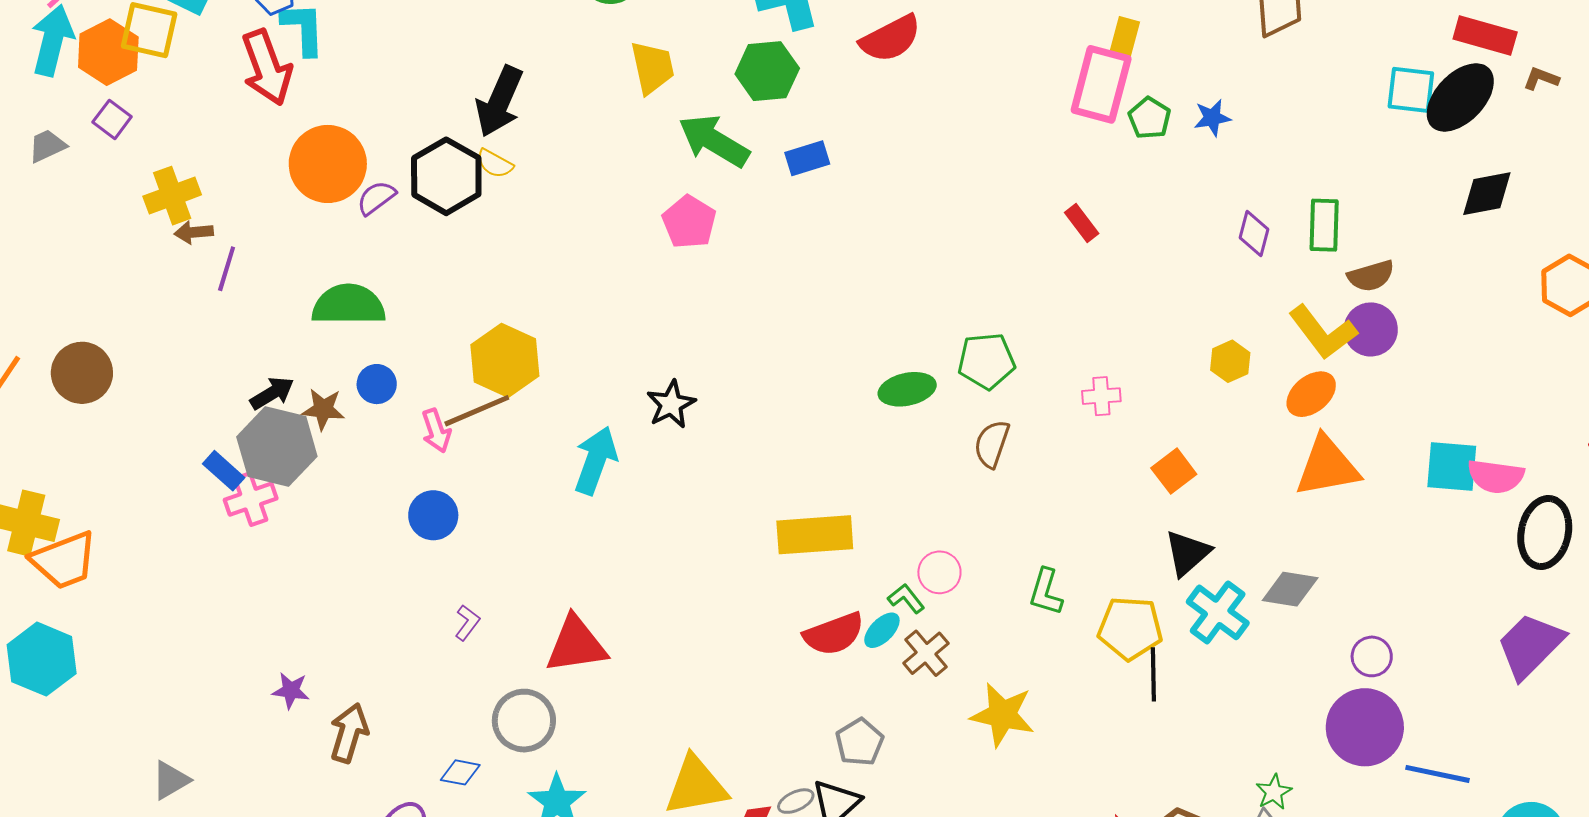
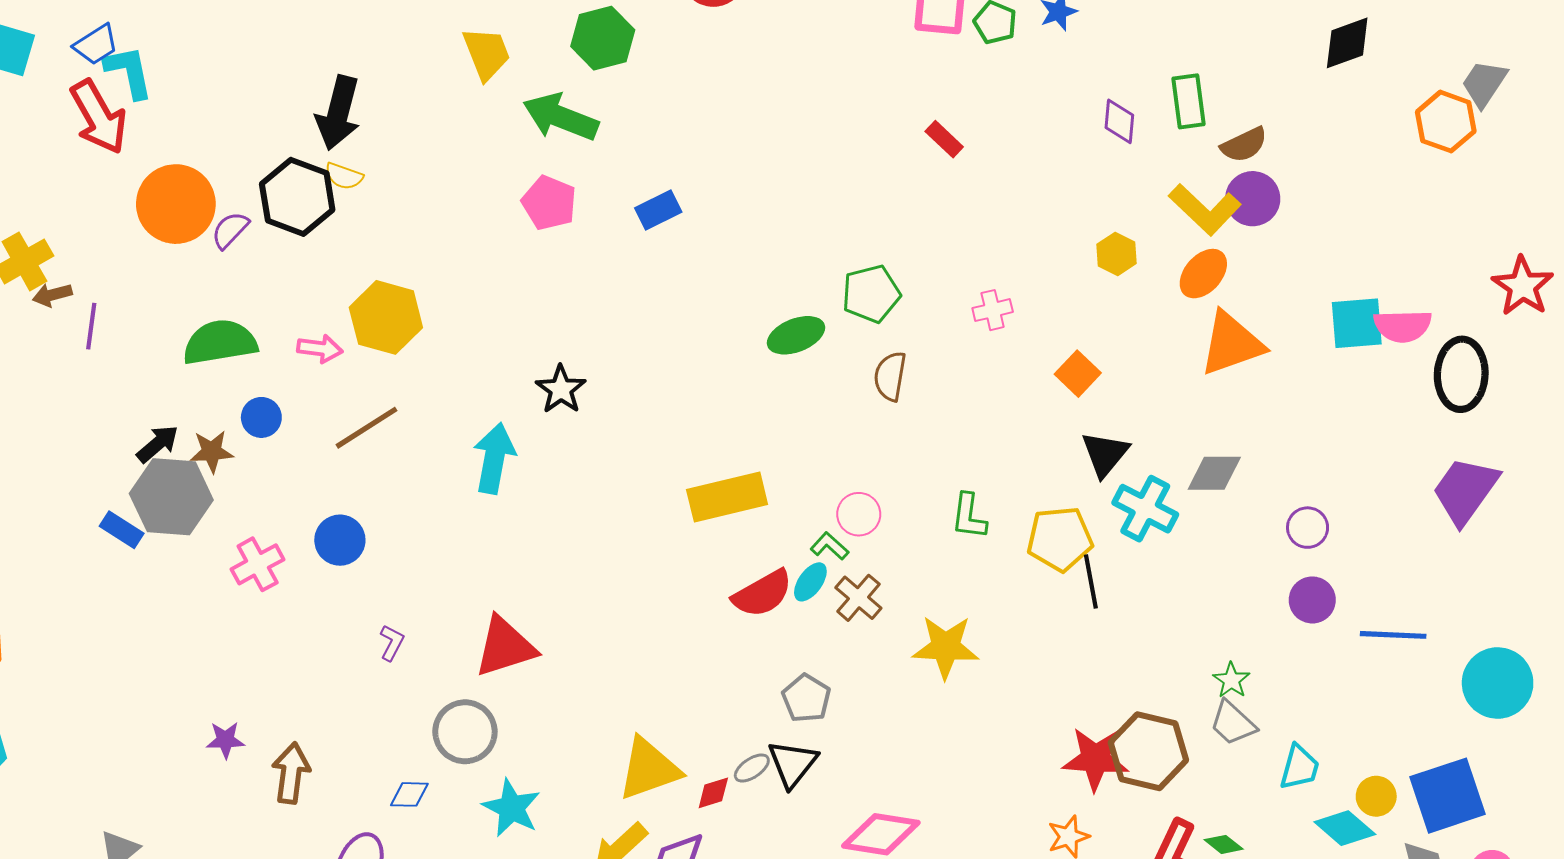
blue rectangle: (807, 158) -> (658, 210), moved
yellow hexagon: (505, 360) -> (386, 317), moved
pink arrow: (436, 431) -> (320, 349), moved, turned -54
pink cross: (251, 499) -> (258, 564), moved
purple circle: (1365, 727) -> (1312, 600), size x0.6

